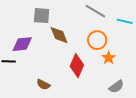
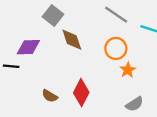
gray square: (42, 16) -> (53, 15), turned 30
red diamond: (77, 66) -> (81, 93), moved

